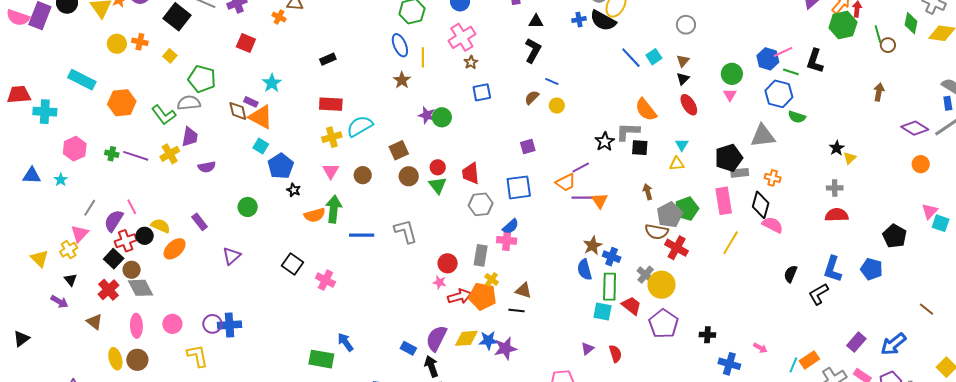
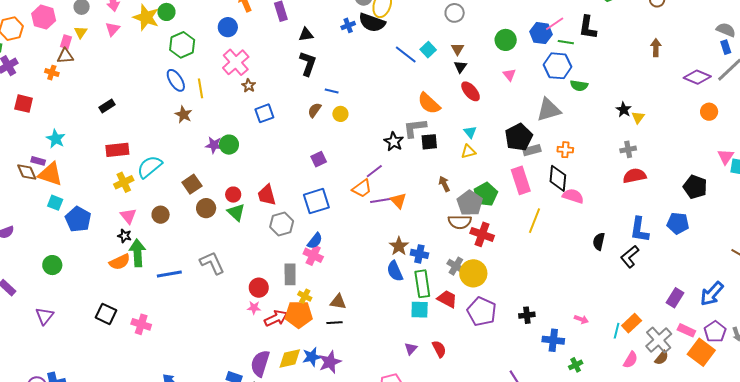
green circle: (732, 74) -> (506, 40), moved
black star: (294, 190) -> (124, 236), moved
pink cross: (507, 240) -> (313, 255), turned 30

